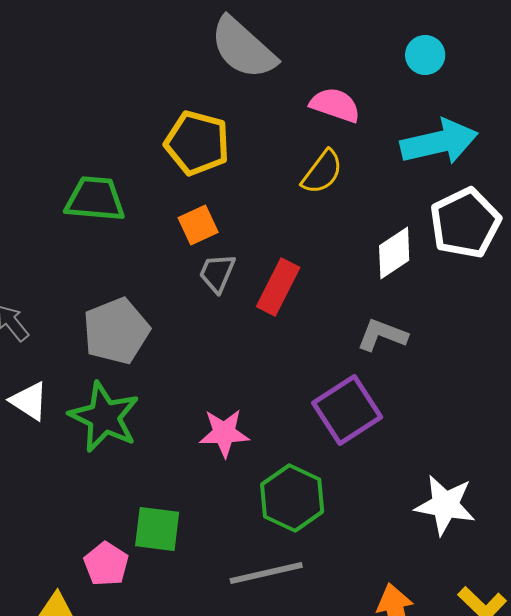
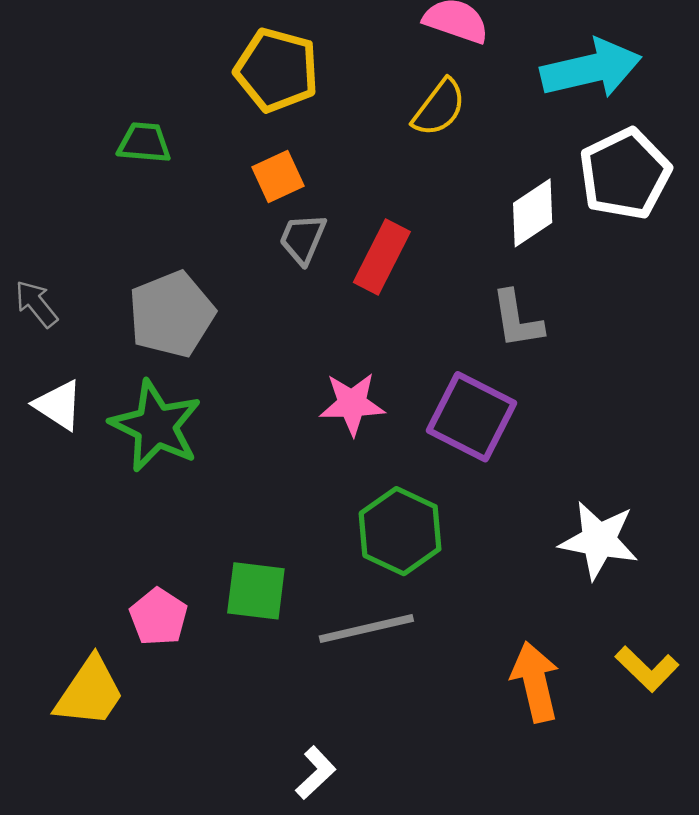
green trapezoid: (95, 199) -> (144, 143), size x0.7
gray L-shape: (382, 335) -> (517, 319), turned -120
purple square: (347, 410) -> (472, 417), turned -30
pink star: (224, 433) -> (352, 404), moved
green square: (157, 529) -> (256, 591), moved

